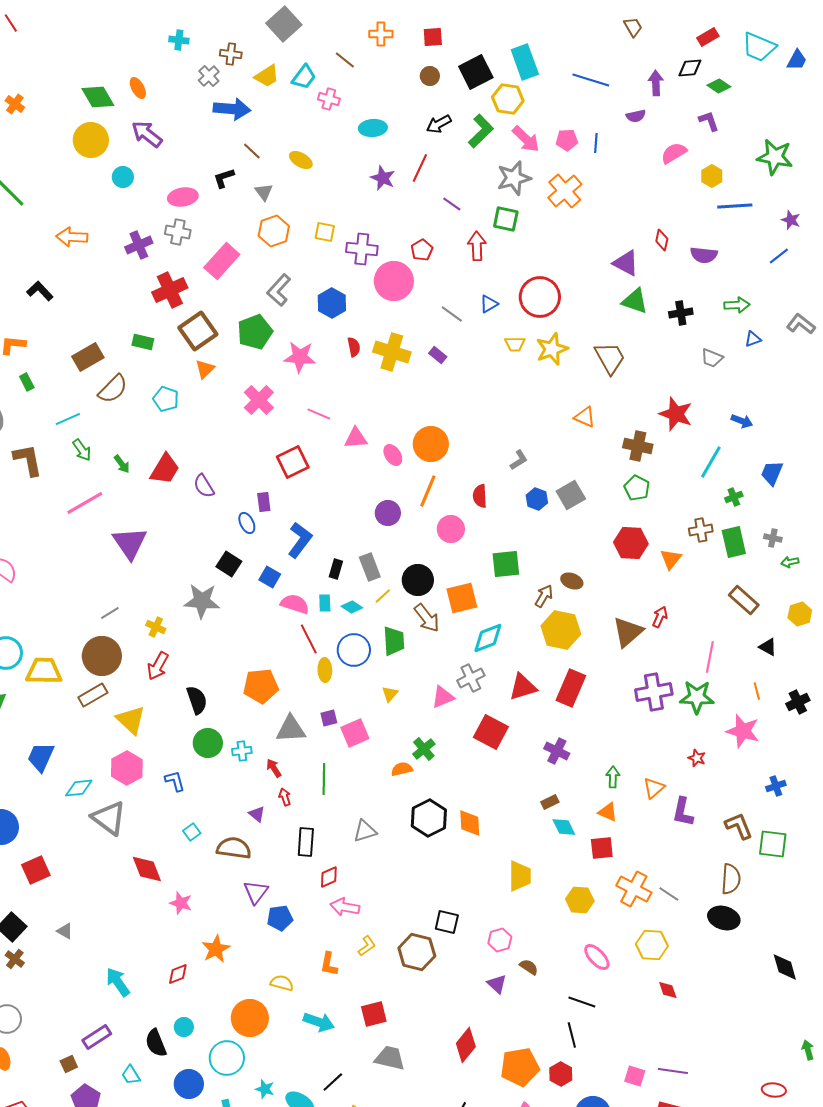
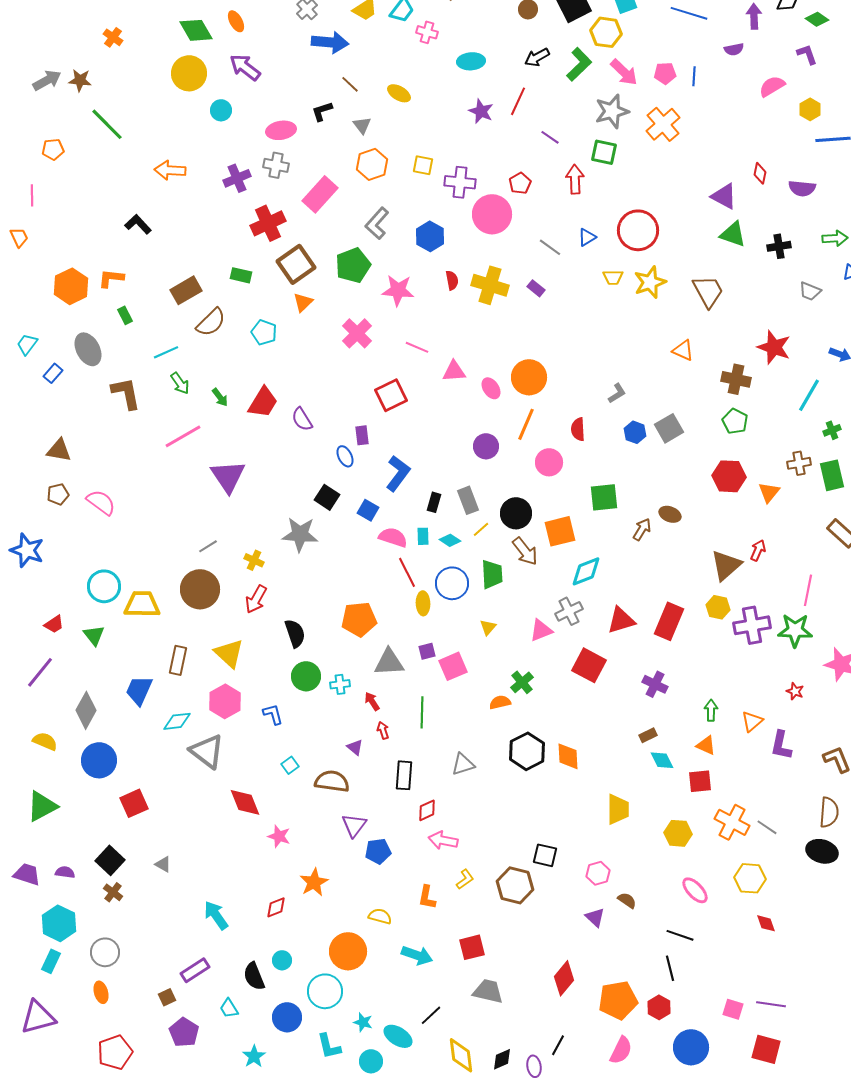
yellow hexagon: (561, 630) -> (718, 607), moved, size x0.6
brown rectangle: (93, 695) -> (178, 660), moved, turned -48

